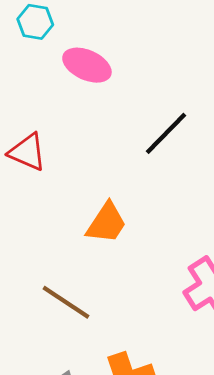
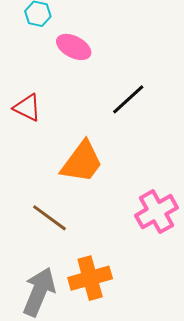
orange trapezoid: (107, 223) -> (82, 162), size x1.4

